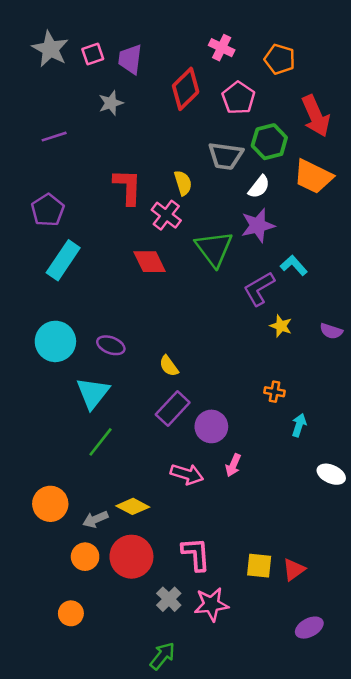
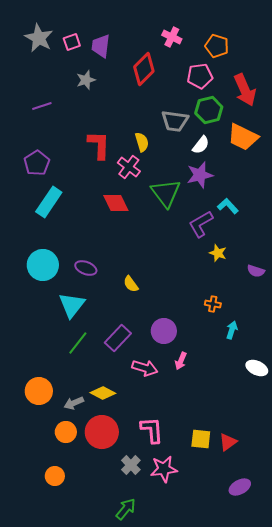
pink pentagon: (238, 98) -> (200, 76), moved, turned 30
purple semicircle: (331, 331) -> (256, 271), moved
purple rectangle: (173, 408) -> (118, 338), moved

